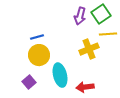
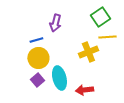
purple arrow: (80, 16) -> (55, 23), moved
purple square: (29, 82) -> (37, 80), moved

